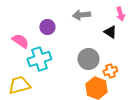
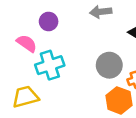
purple circle: (47, 27) -> (49, 21), moved

